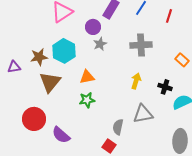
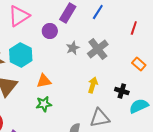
red line: (169, 16) -> (134, 28), moved
gray star: (100, 44) -> (73, 48), moved
gray cross: (141, 45) -> (98, 49), turned -35

